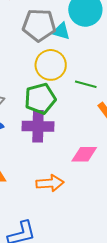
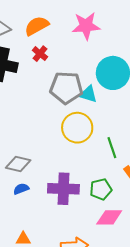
green line: (86, 84) -> (112, 148), turned 55
green pentagon: (40, 99) -> (101, 189), moved, size x0.7

